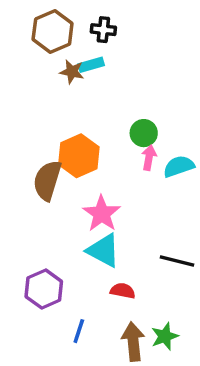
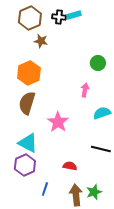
cyan rectangle: (91, 65) -> (74, 15), moved
green circle: (144, 133) -> (98, 63), moved
orange hexagon: (79, 156) -> (29, 73), moved
cyan semicircle: (179, 166) -> (102, 113), moved
cyan triangle: (103, 250) -> (28, 143), moved

